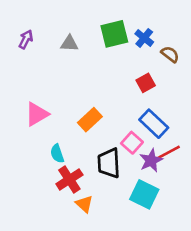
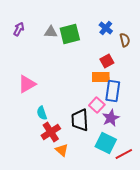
green square: (114, 34) -> (70, 34), moved
brown semicircle: (170, 54) -> (125, 40), turned 40
orange rectangle: (90, 120) -> (101, 77), moved, turned 42
blue rectangle: (154, 124) -> (113, 91), turned 55
red line: (169, 152) -> (124, 154), moved

